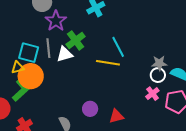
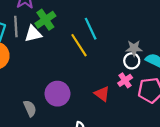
yellow line: (108, 63) -> (79, 45), turned 45
purple circle: (90, 109) -> (57, 94), size x1.5
red triangle: (116, 116) -> (102, 94), moved, turned 49

